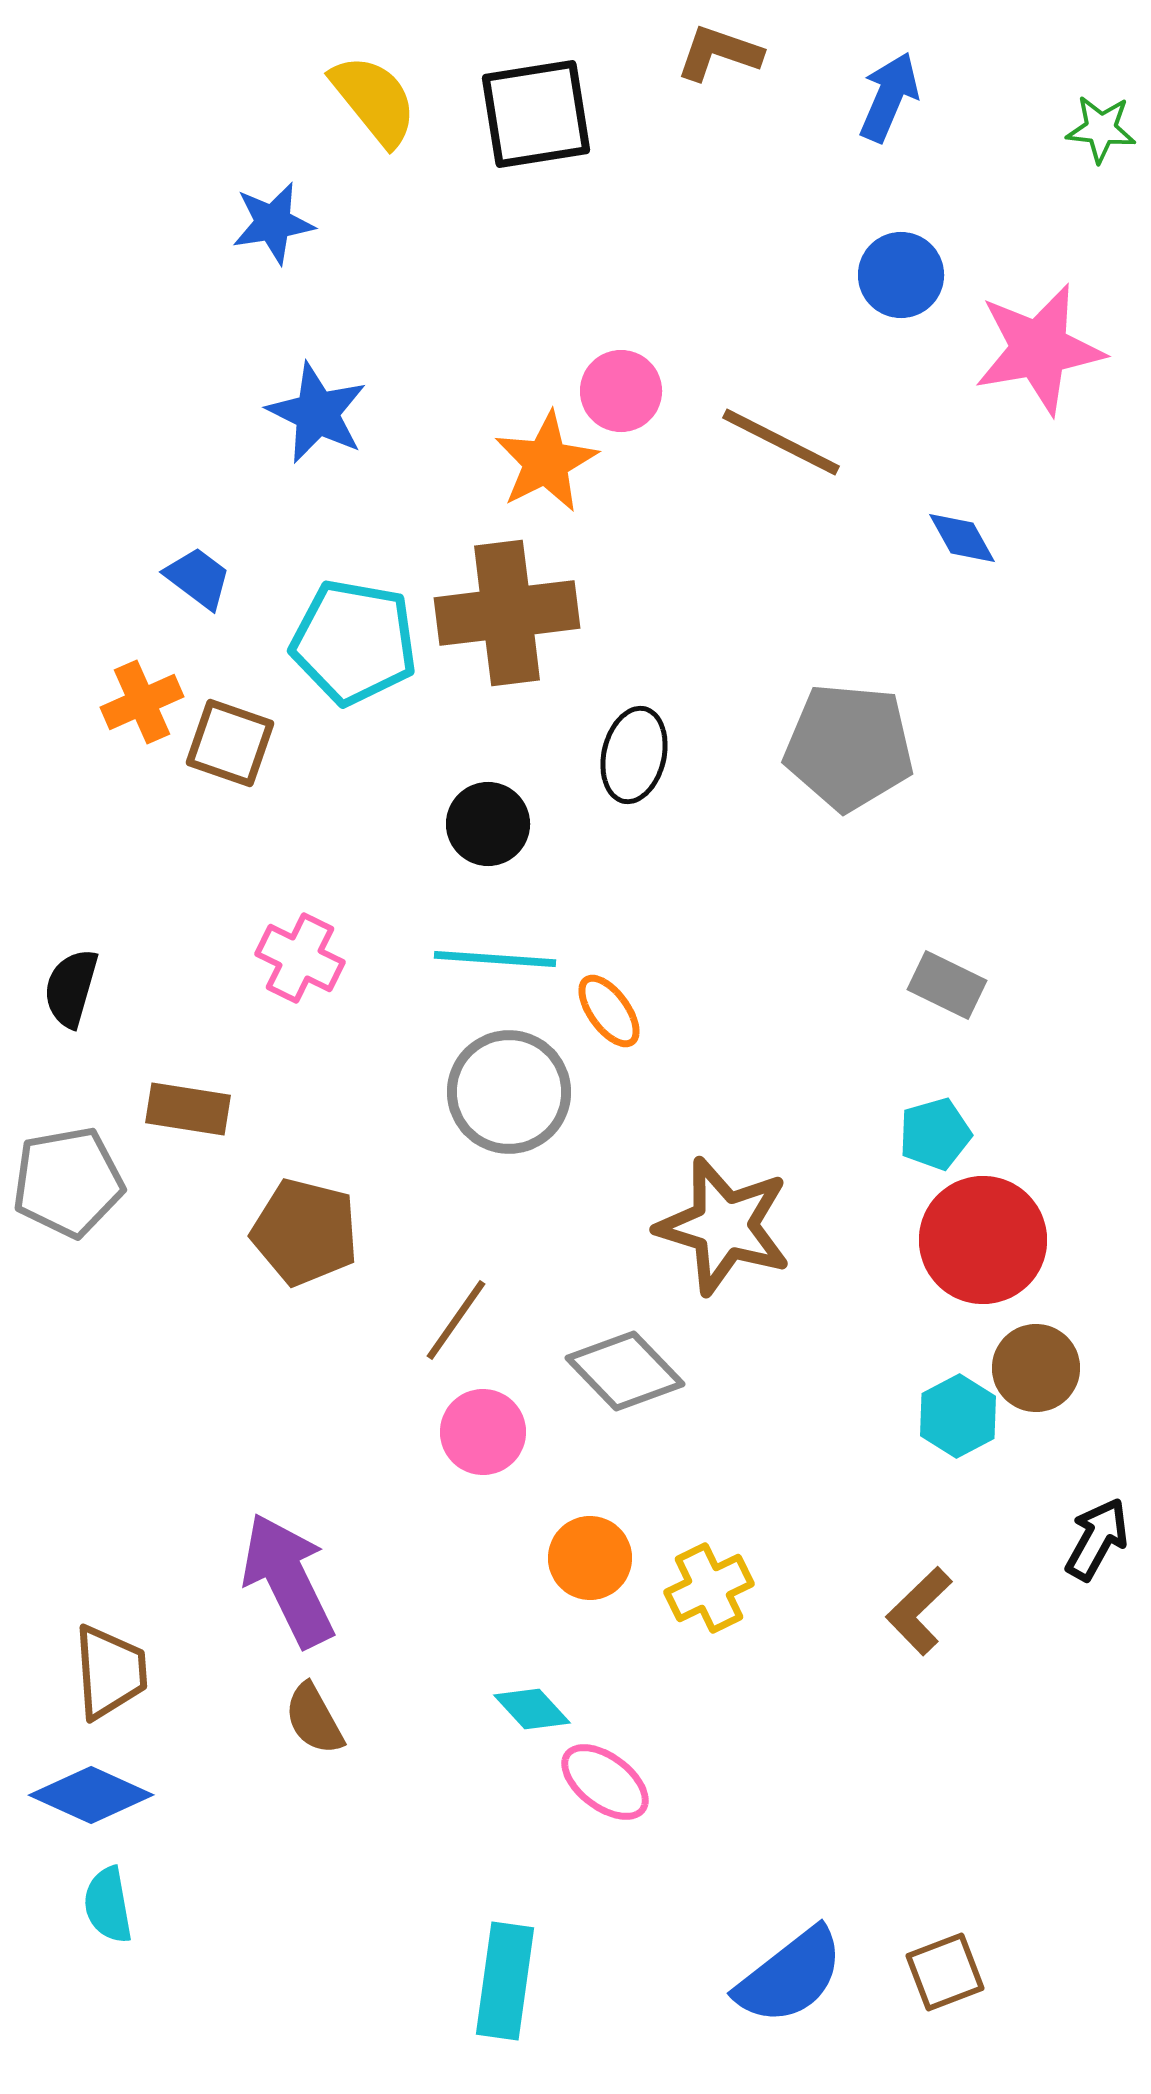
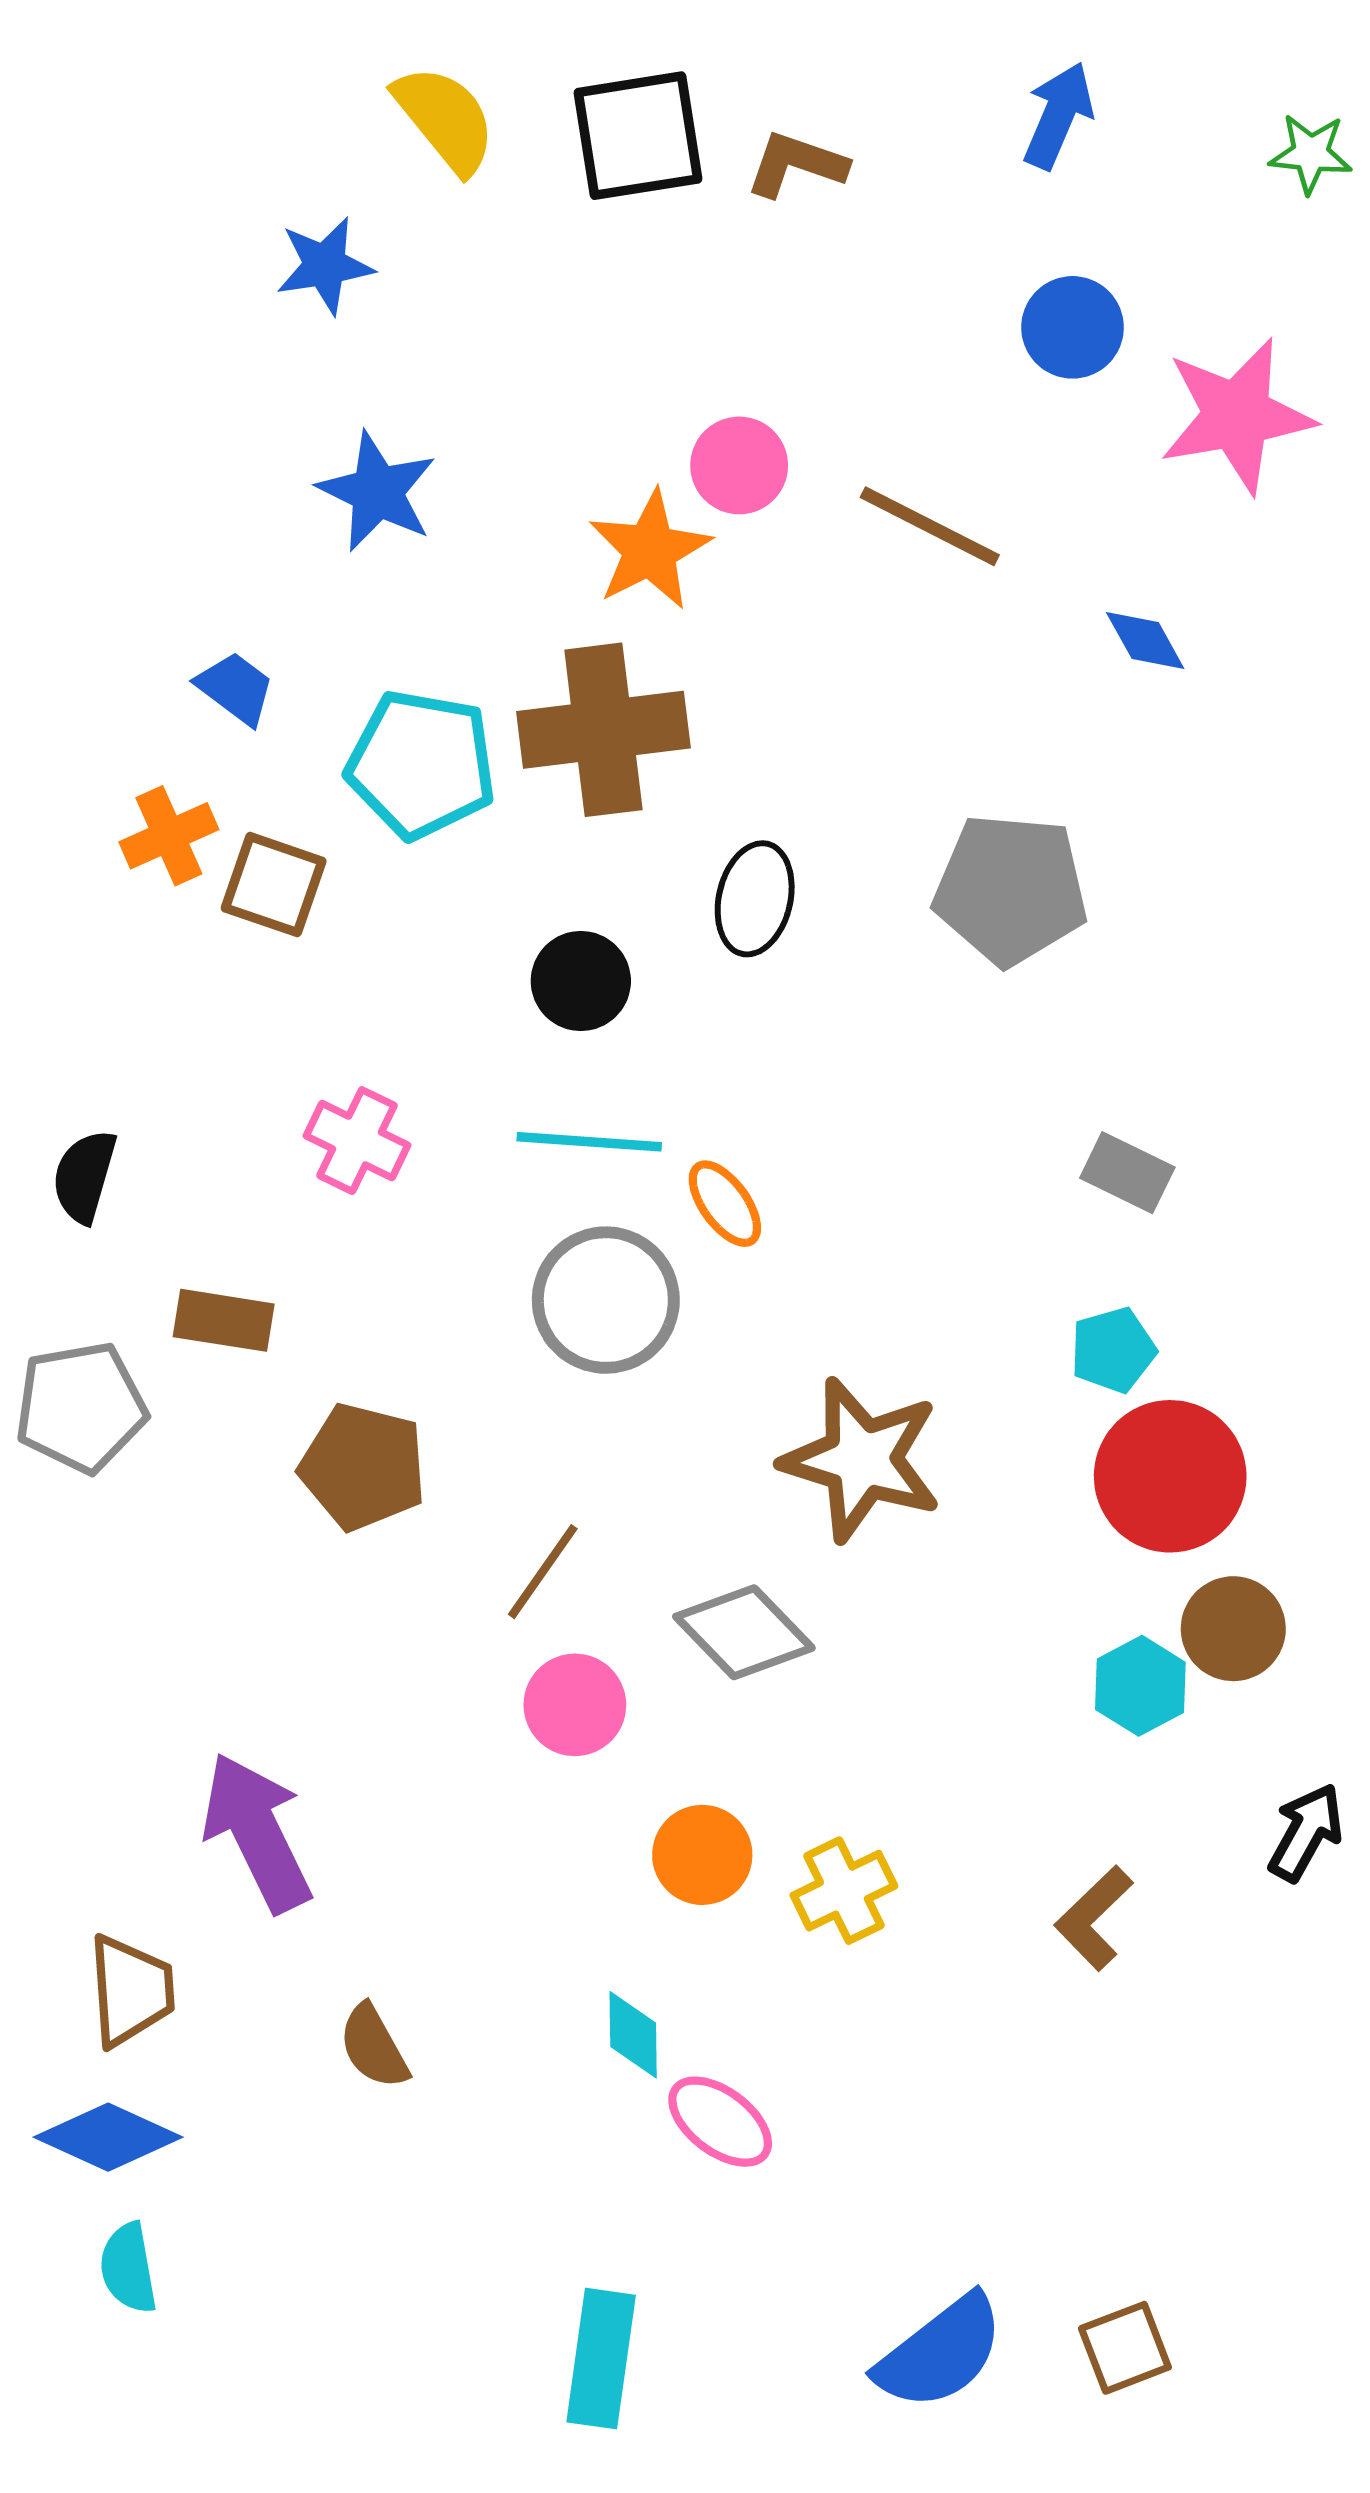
brown L-shape: (719, 53) -> (796, 164), moved
purple arrow: (288, 1580) -> (257, 1832), moved
cyan diamond: (532, 1709) -> (633, 2035), turned 42

